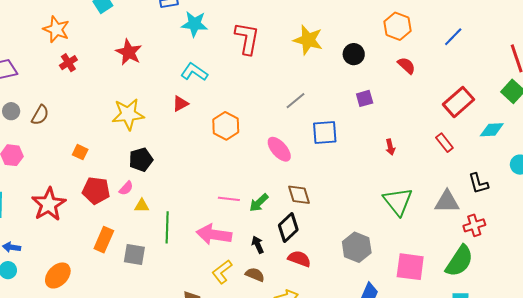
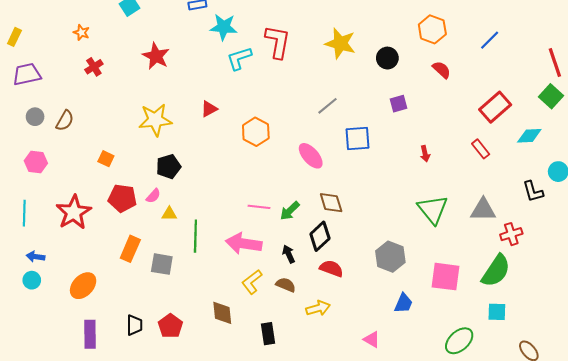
orange star: (56, 29) -> (81, 33), size x0.6
cyan L-shape: (194, 72) -> (239, 58), moved, turned -52
black L-shape: (478, 183) -> (533, 191), moved

